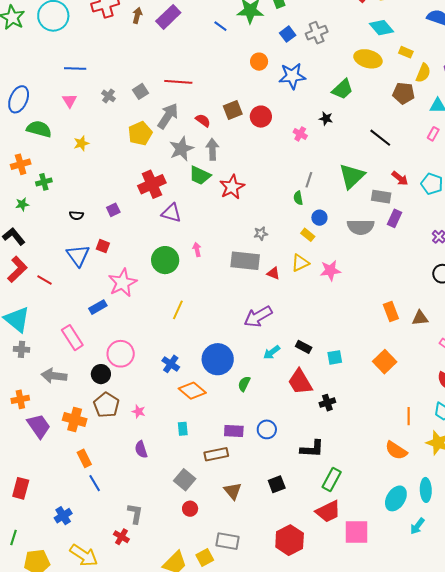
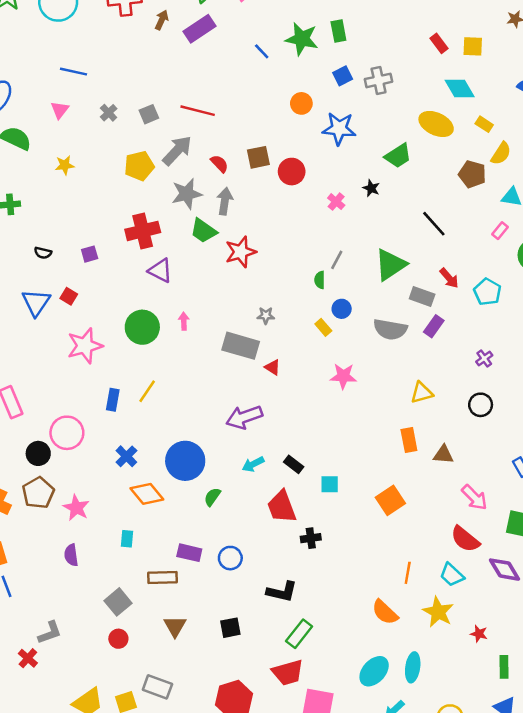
yellow triangle: (300, 263) -> (422, 393), moved
blue rectangle: (98, 307) -> (113, 400), moved, turned -60
pink star: (139, 411) -> (76, 508), size x1.5
gray L-shape: (135, 514) -> (50, 633), turned 50

